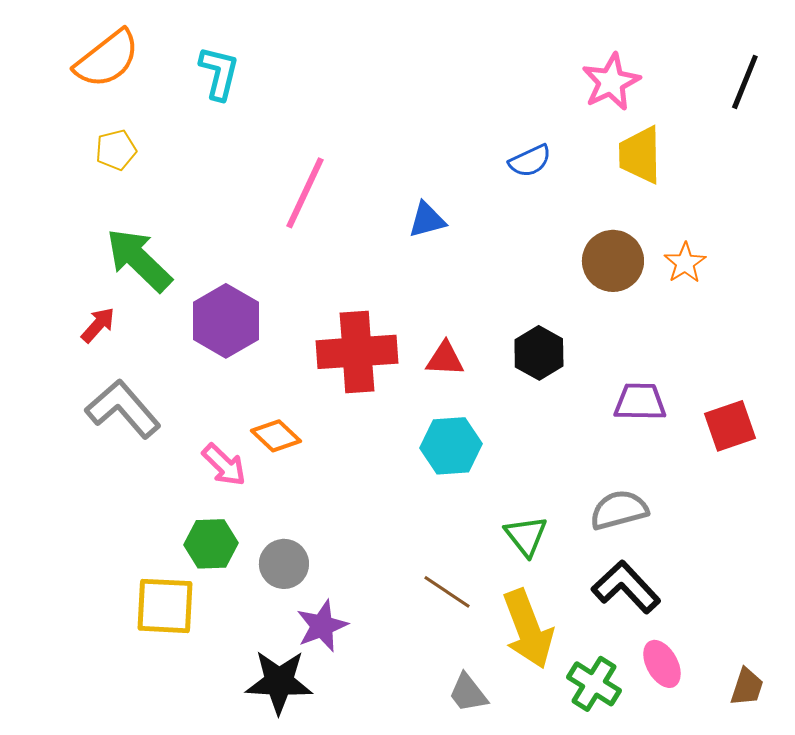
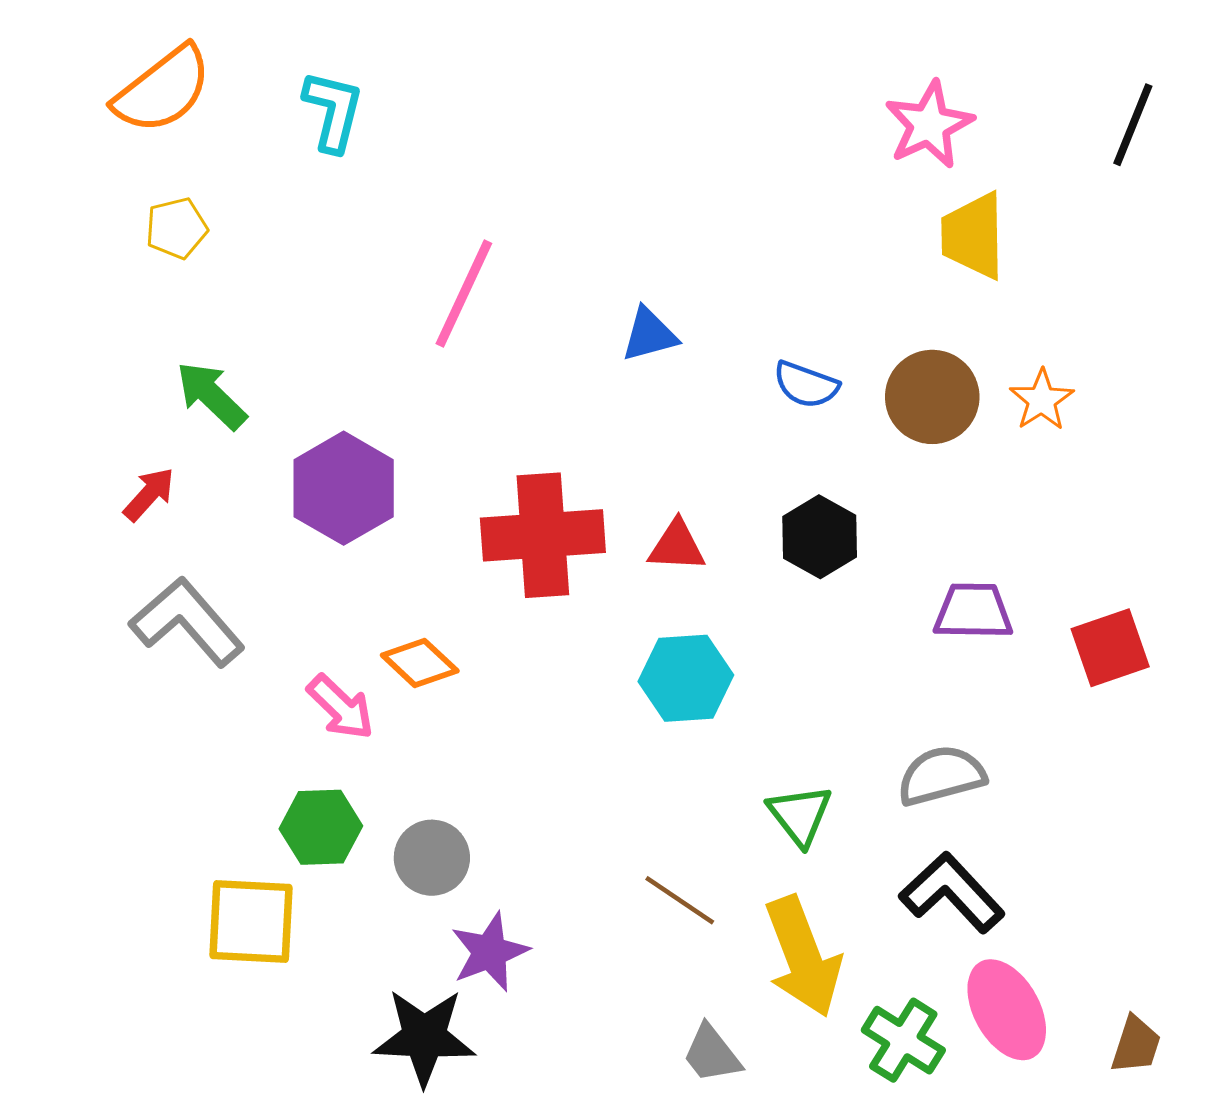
blue semicircle: (530, 161) -> (806, 385), moved, turned 45
green arrow: (139, 260) -> (211, 395), size x0.7
pink ellipse: (662, 664) -> (1007, 1010), size x1.4

